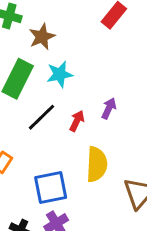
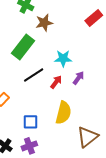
cyan star: (60, 74) -> (63, 58), moved
blue square: (51, 188) -> (30, 122), size x0.7

